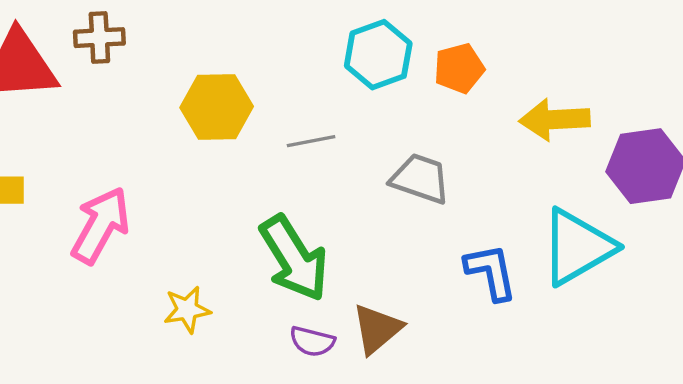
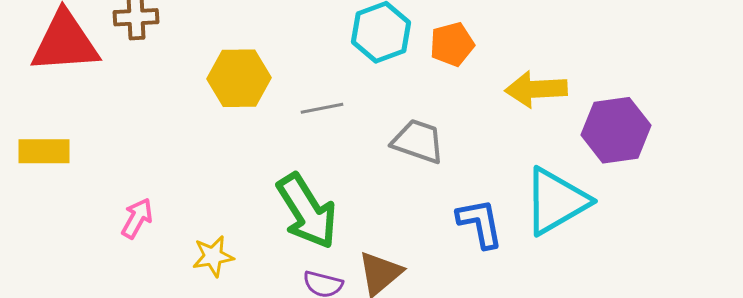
pink arrow: (101, 225) -> (137, 218), moved, size x0.6

